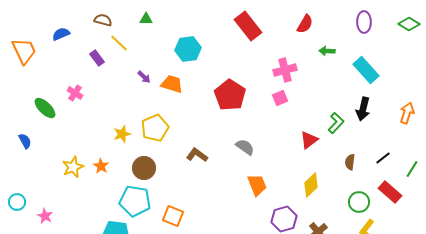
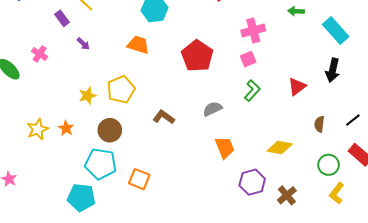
purple arrow: (144, 77) -> (83, 44), moved
green L-shape: (336, 123) -> (252, 91), moved
red triangle: (309, 140) -> (297, 86), moved
gray semicircle: (245, 147) -> (213, 109), turned -60
yellow diamond: (311, 185) -> (280, 148), turned 55

